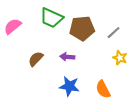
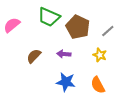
brown pentagon: (82, 28) -> (78, 27), turned 30
yellow star: (120, 58) -> (100, 55), moved

